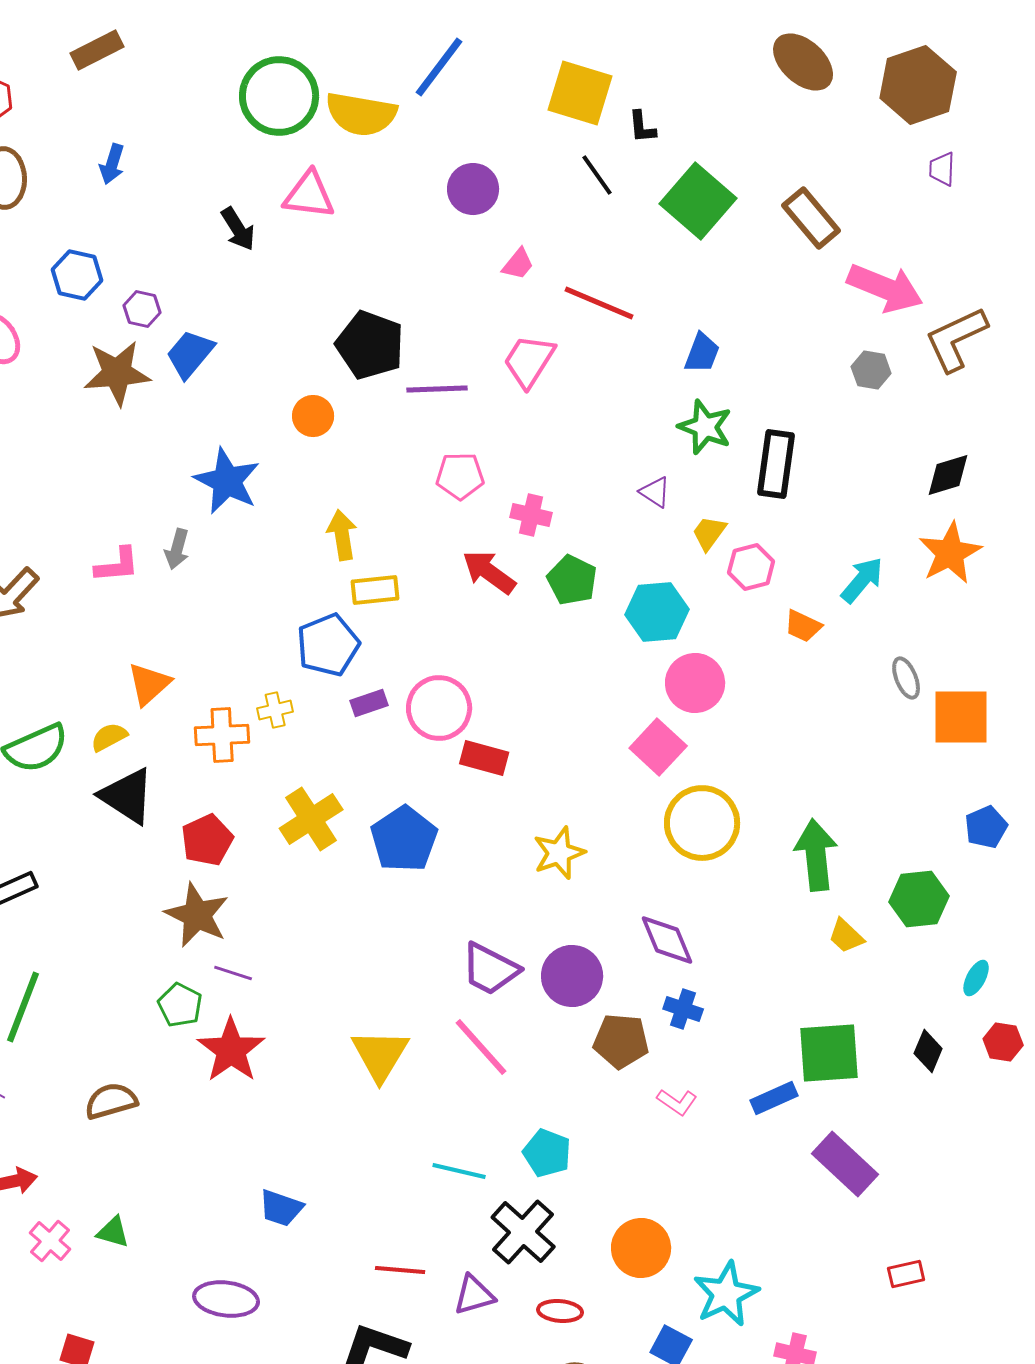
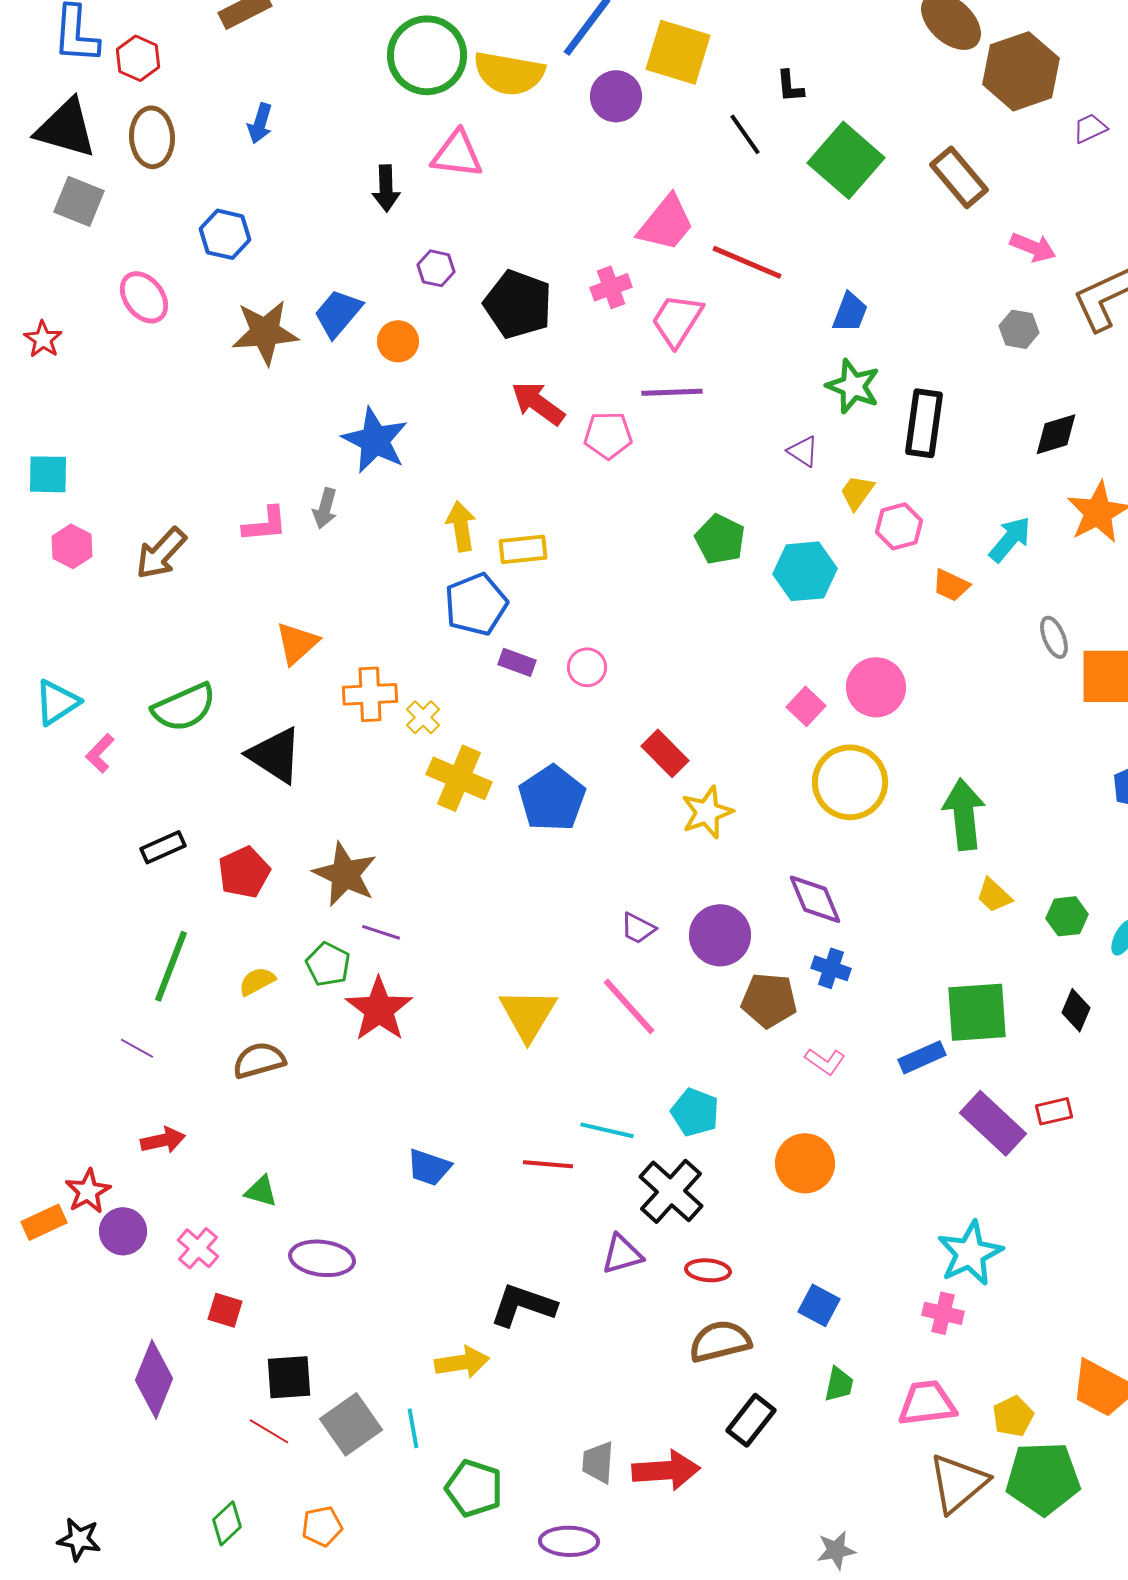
brown hexagon: (918, 85) -> (1021, 71), moved
yellow square: (580, 93) -> (678, 52), moved
purple trapezoid: (942, 169) -> (1090, 128), turned 63
purple circle: (473, 189) -> (616, 96), moved
black arrow: (238, 229) -> (386, 188), turned 30
pink trapezoid: (518, 264) -> (666, 223), size x1.8
pink arrow: (885, 288) -> (1033, 247), size x0.6
purple hexagon: (142, 309) -> (436, 268), moved
purple line: (437, 389) -> (672, 392), moved
orange circle: (313, 416) -> (398, 341), moved
black diamond: (948, 475) -> (1056, 434), moved
pink cross: (531, 515) -> (611, 287), moved, turned -33
yellow arrow: (342, 535) -> (461, 526), moved
red arrow: (489, 572) -> (538, 403), moved
pink circle: (695, 683) -> (876, 687), moved
purple rectangle: (369, 703) -> (517, 662), turned 39
pink circle: (439, 708) -> (587, 667), size x0.6
yellow cross: (275, 710) -> (423, 717), moved, turned -32
yellow semicircle: (109, 737) -> (257, 981), moved
pink square: (658, 747) -> (806, 706), size x0.7
red rectangle: (484, 758) -> (665, 753), moved, turned 30
yellow cross: (311, 819) -> (459, 778), turned -34
red pentagon: (207, 840) -> (244, 872), moved
green hexagon: (919, 899) -> (1067, 916), moved, size x0.7
purple trapezoid: (490, 969) -> (638, 928), size x0.6
pink cross: (50, 1241) -> (198, 1248), moved
orange circle: (641, 1248) -> (805, 1163), moved
red line: (400, 1270) -> (548, 1164), moved
red rectangle: (906, 1274) -> (1054, 1111), moved
cyan star: (726, 1294) -> (970, 1253), moved
purple ellipse: (226, 1299) -> (322, 1258), moved

